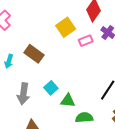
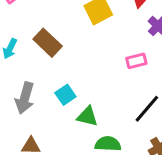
pink rectangle: (86, 41) -> (136, 61), moved

